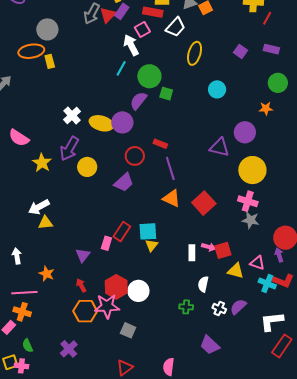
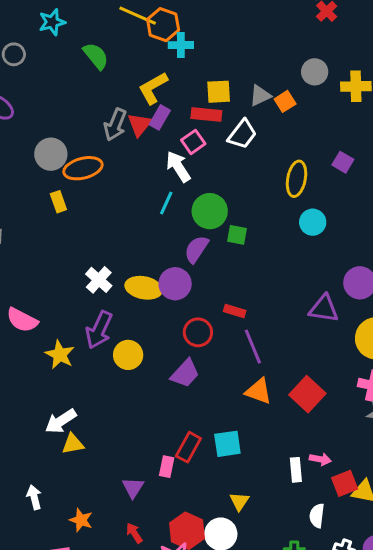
orange ellipse: (31, 51) -> (83, 168), moved
yellow ellipse: (195, 53) -> (297, 179), moved
yellow triangle: (152, 245) -> (239, 501), moved
red square: (223, 250) -> (345, 483), moved

